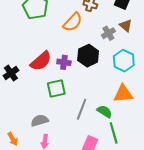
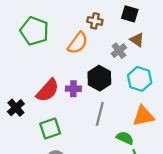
green square: (56, 88) -> (50, 129), moved
gray line: (82, 109) -> (100, 114), moved

